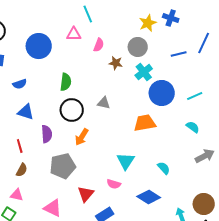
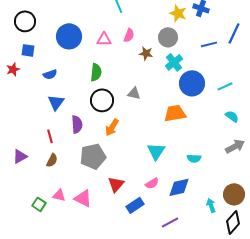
yellow star: (148, 23) -> (178, 13), turned -30
pink triangle: (74, 34) -> (104, 39), moved
blue triangle: (26, 112) -> (56, 102), turned 48
cyan semicircle: (193, 127) -> (232, 116), moved
cyan semicircle: (164, 168) -> (194, 158), turned 136
pink semicircle: (114, 184) -> (152, 183), moved, turned -48
pink triangle: (17, 195) -> (59, 195), moved
blue diamond: (149, 197) -> (179, 187), turned -45

